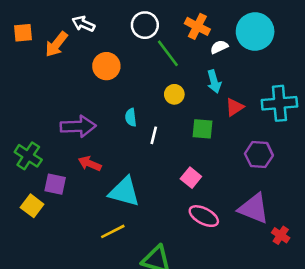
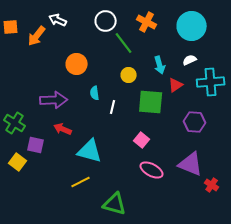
white semicircle: (219, 47) -> (190, 60), moved
orange circle: (106, 66) -> (77, 64), moved
green square: (202, 129) -> (151, 102), size x1.5

